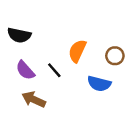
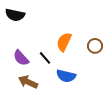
black semicircle: (19, 35) -> (15, 15), moved
blue semicircle: (99, 84) -> (66, 76), moved

